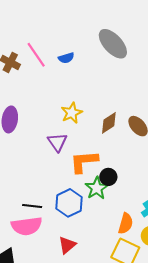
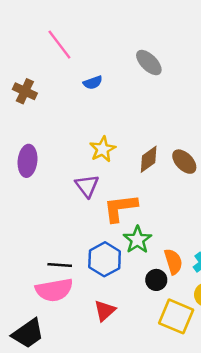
gray ellipse: (113, 44) -> (149, 63), size x0.7
pink line: (36, 55) -> (59, 45), moved
black circle: (108, 177) -> (156, 280), moved
orange semicircle: (126, 223) -> (173, 262), moved, turned -30

